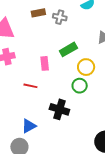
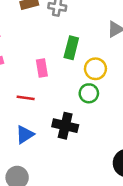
green rectangle: (68, 49) -> (71, 48), turned -42
blue triangle: (29, 126) -> (25, 135), moved

